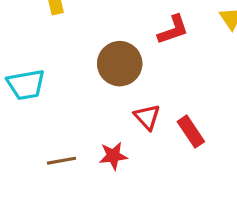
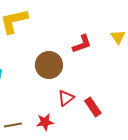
red triangle: (147, 117) -> (66, 98), turned 36

